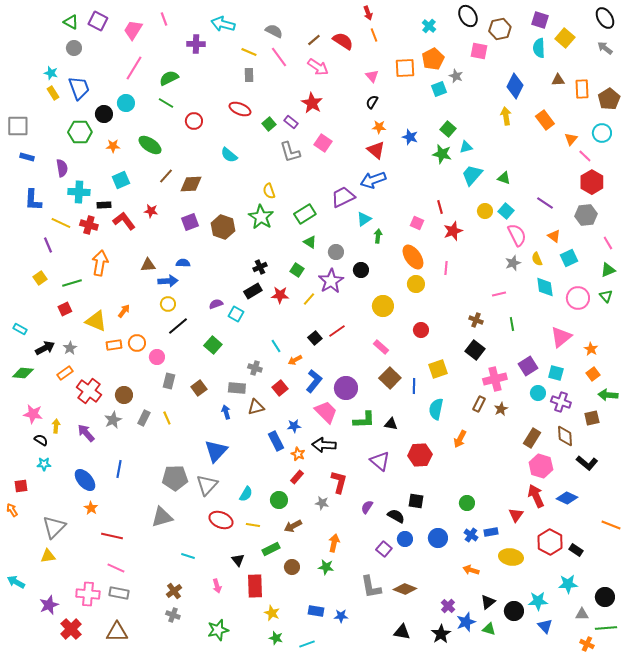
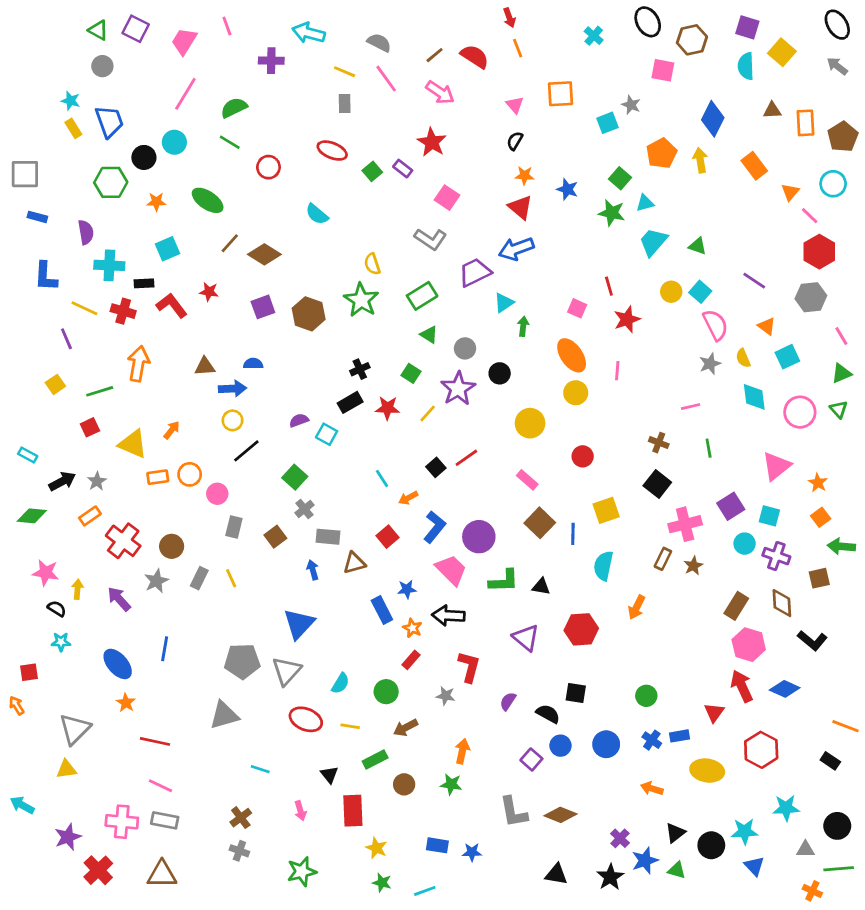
orange pentagon: (433, 59) -> (662, 153), moved
gray L-shape: (290, 152) -> (430, 239), moved, turned -40
brown diamond: (191, 184) -> (264, 254), turned 35
gray cross: (255, 368) -> (304, 509), moved, turned 32
black rectangle: (576, 550) -> (830, 761), moved

